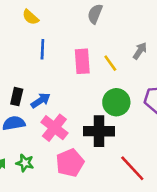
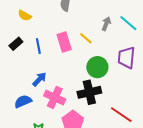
yellow semicircle: (30, 17) -> (25, 15), moved
blue line: (42, 49) -> (38, 46), moved
black rectangle: (17, 97) -> (16, 44), moved, turned 48

